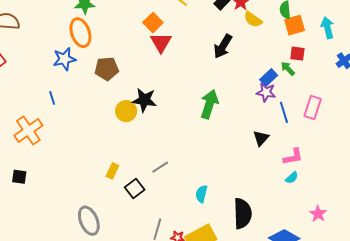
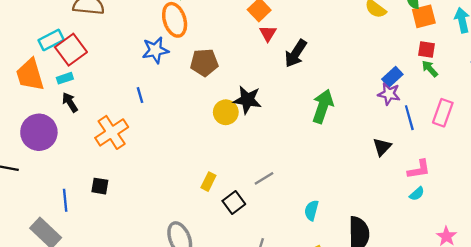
red triangle: (161, 42) -> (268, 33), size x0.7
black arrow: (223, 46) -> (296, 53), moved
green arrow: (288, 69) -> (430, 69), moved

